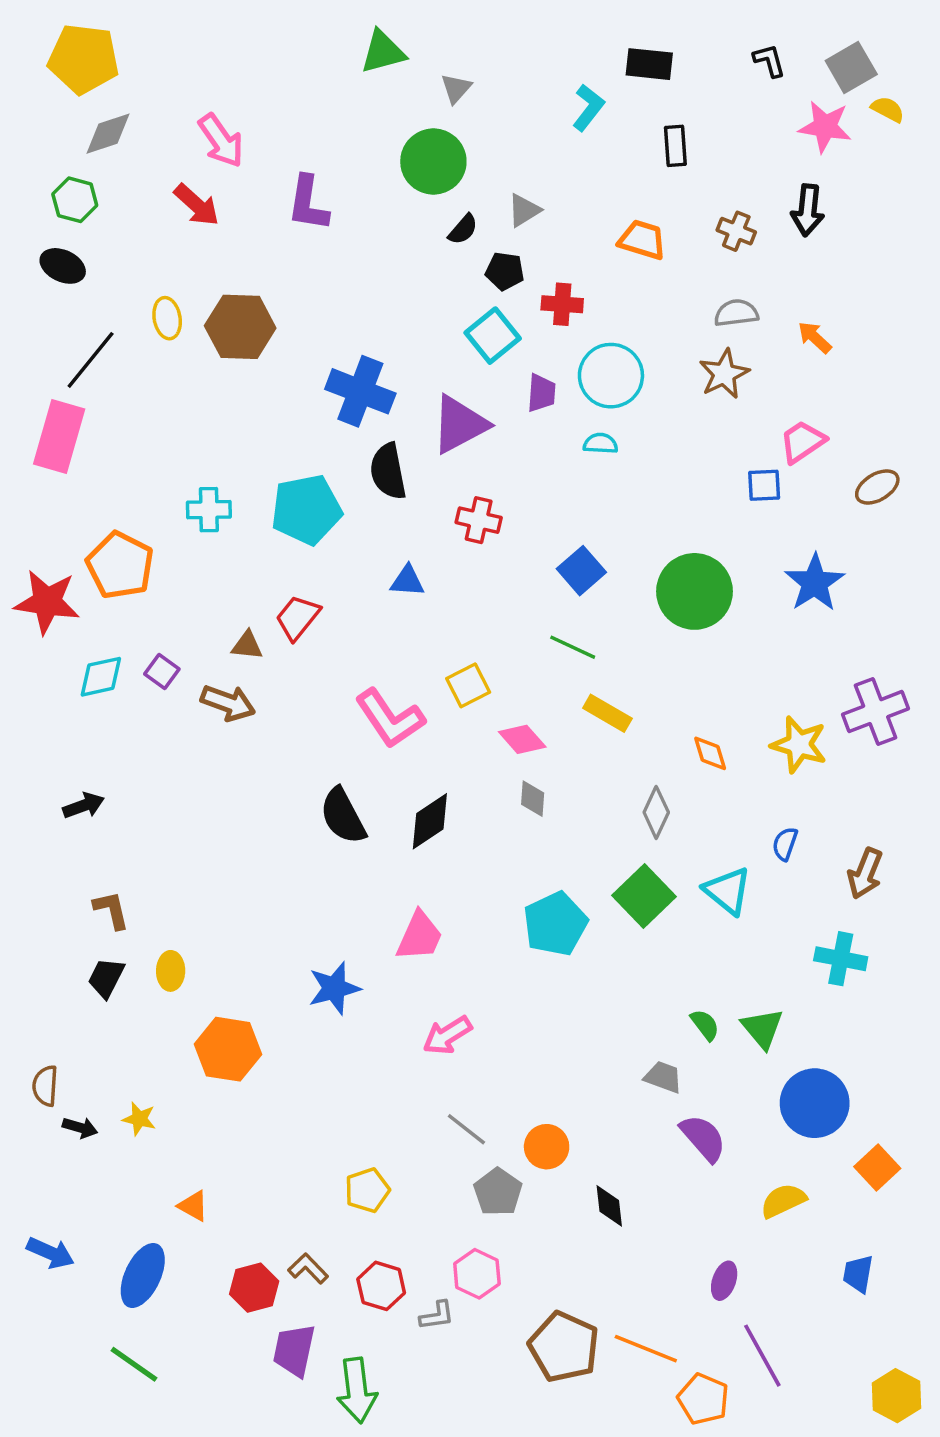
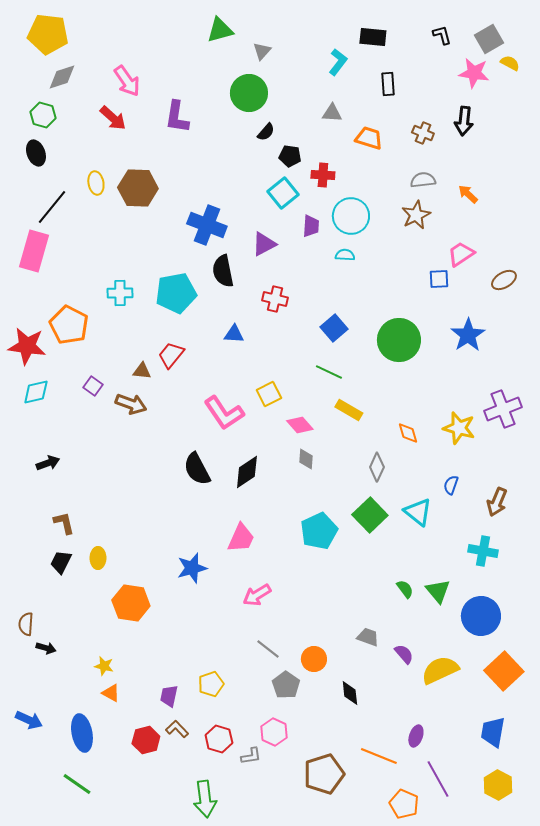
gray triangle: (524, 210) -> (332, 113), moved, turned 35
black ellipse: (63, 266) -> (36, 153), turned 45
purple triangle: (460, 424) -> (264, 244), size x0.7
cyan diamond: (101, 677) -> (36, 392), moved
gray trapezoid: (663, 1077) -> (368, 637), moved
blue circle: (815, 1103) -> (481, 616), moved
yellow star: (139, 1119) -> (104, 666), moved
purple semicircle: (703, 1138) -> (404, 654), size x0.7
orange square: (877, 1168) -> (504, 671), size x1.5
yellow semicircle: (783, 1201) -> (440, 670), moved, size x1.4
blue trapezoid: (858, 1274) -> (493, 732), size x1.4
blue ellipse: (143, 1275) -> (82, 733), turned -36
brown pentagon: (564, 1347) -> (324, 774), turned 30
orange line: (646, 1349) -> (379, 756), moved
purple trapezoid: (294, 1350) -> (169, 696), moved, size x0.7
yellow hexagon: (896, 1396) -> (498, 785), moved

